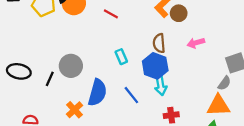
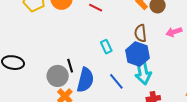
gray circle: (71, 66) -> (58, 76), moved
black line: (50, 79) -> (70, 66), moved, turned -40
cyan arrow: (161, 86) -> (143, 72), size x1.4

